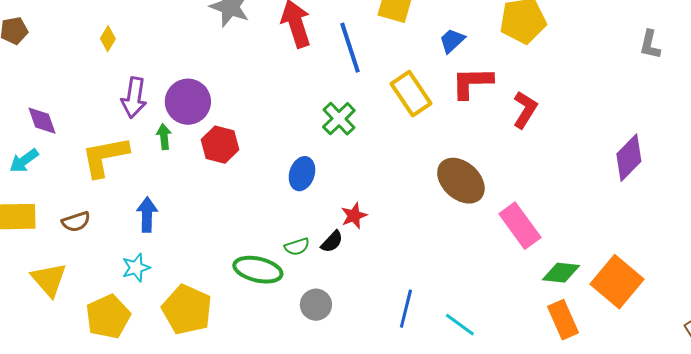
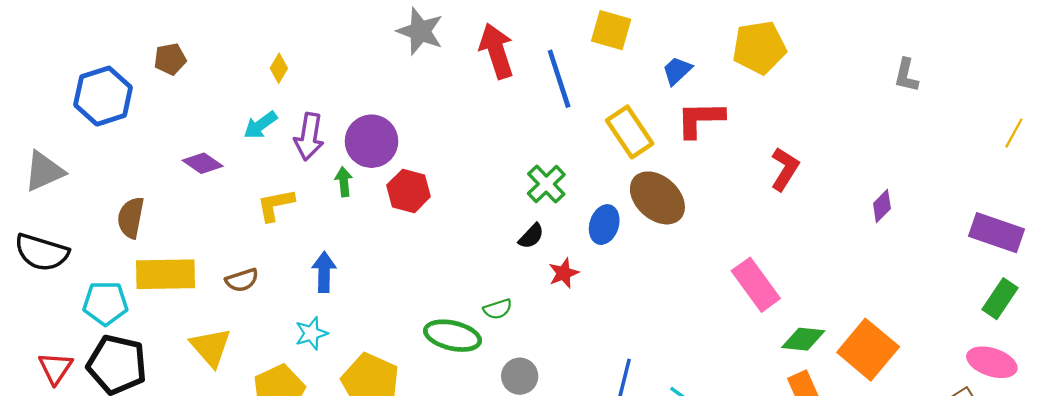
red L-shape: (525, 110) -> (785, 169), moved
green cross: (339, 119) -> (546, 184), moved
purple diamond: (42, 121) -> (203, 163), turned -36
yellow L-shape: (105, 157) -> (275, 205), size x0.7
purple diamond: (629, 158) -> (882, 206), size x0.6
cyan arrow: (24, 161) -> (260, 125), moved
blue ellipse: (302, 174) -> (604, 225), moved
brown ellipse: (461, 181) -> (657, 198), moved
black semicircle: (332, 242) -> (531, 236), moved

